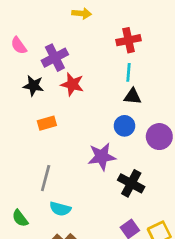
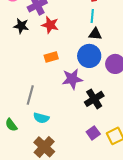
orange rectangle: (47, 123) -> (51, 57), moved
blue circle: (124, 126) -> (89, 56), size x1.5
black cross: (131, 183) -> (94, 99), turned 30

